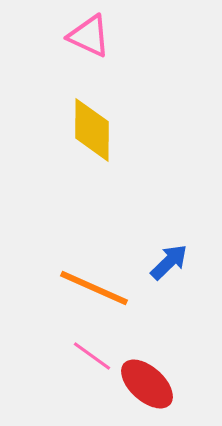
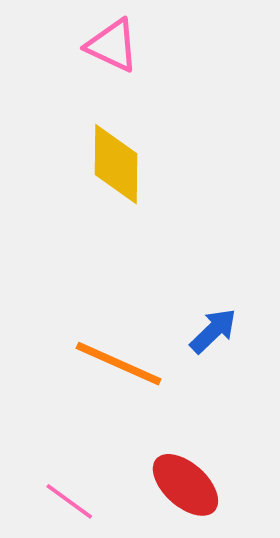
pink line: (92, 356) -> (69, 501), moved

